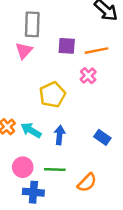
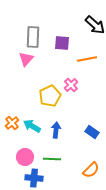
purple square: (67, 46) -> (62, 43), moved
pink cross: (88, 76) -> (71, 85), moved
orange semicircle: (87, 183) -> (91, 170), moved

